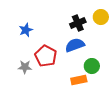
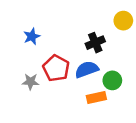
black cross: (78, 23) -> (95, 43), moved
blue semicircle: (75, 45) -> (87, 69), moved

